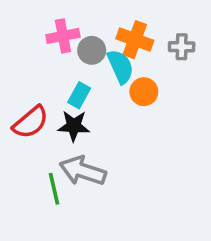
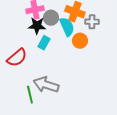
gray cross: (182, 47) -> (92, 22), moved
black star: (74, 126) -> (37, 26), moved

